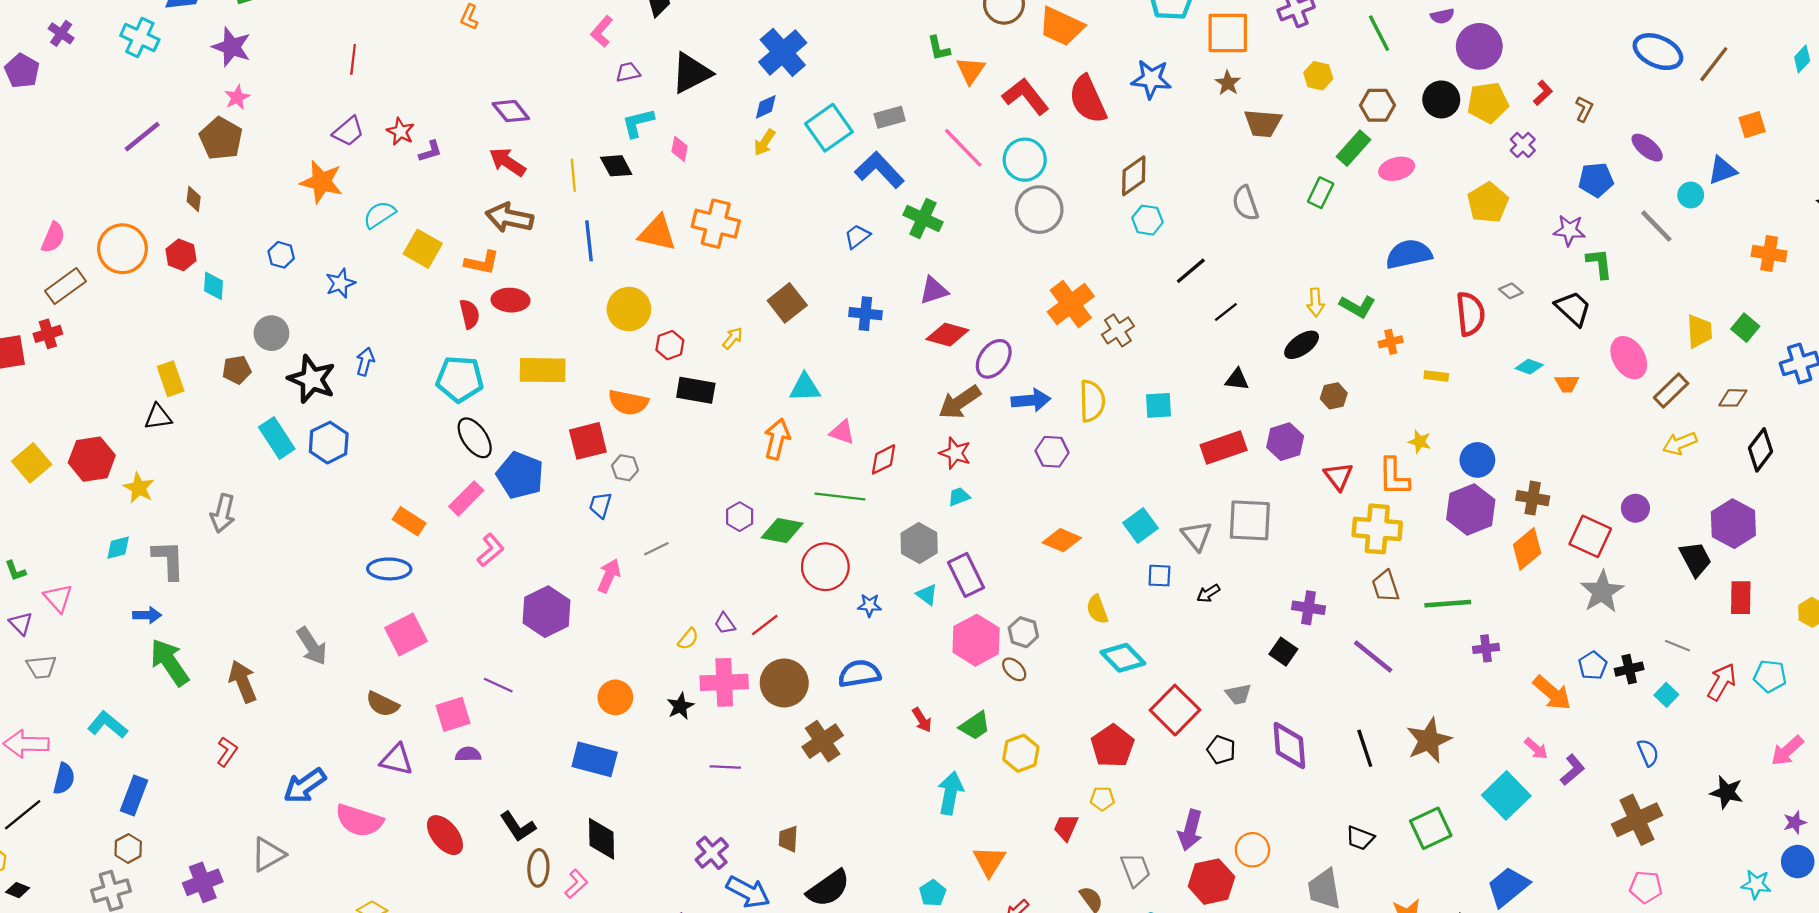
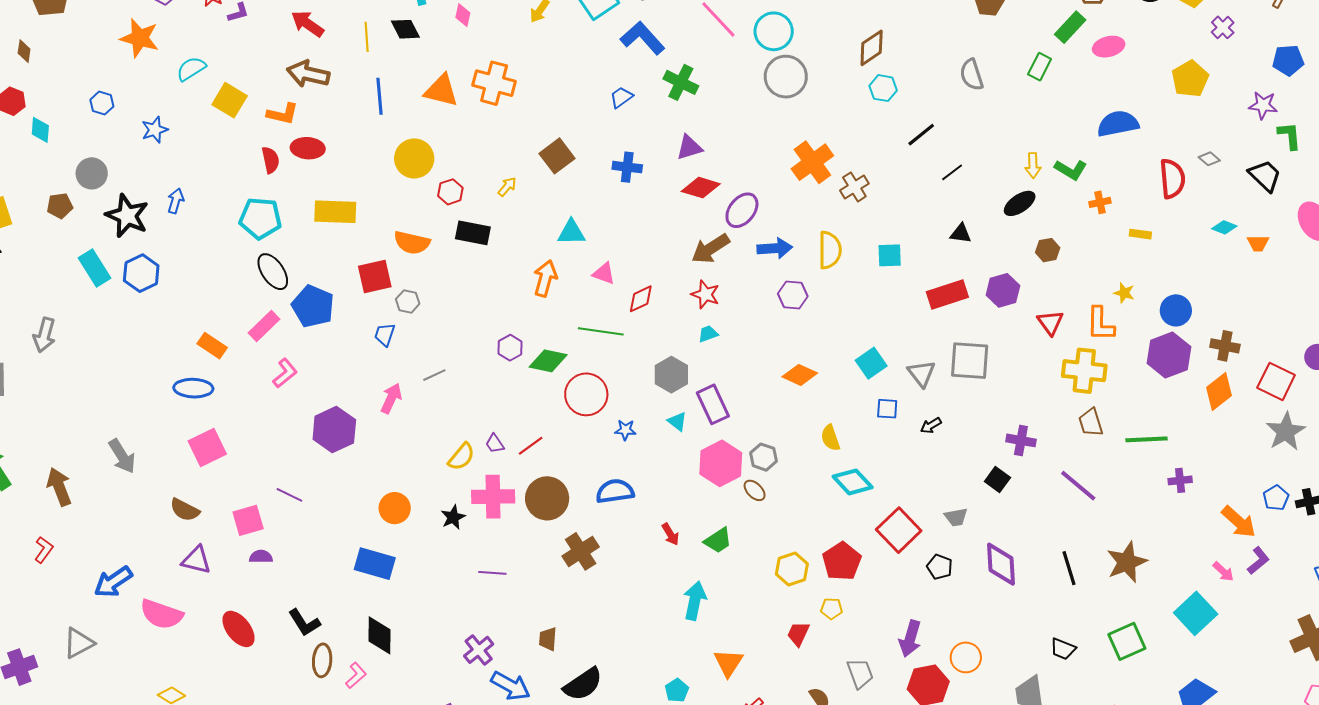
yellow semicircle: (688, 639) -> (461, 457), size x1.4
yellow hexagon: (1021, 753) -> (792, 569), moved
purple L-shape: (1572, 770) -> (1258, 561), moved

